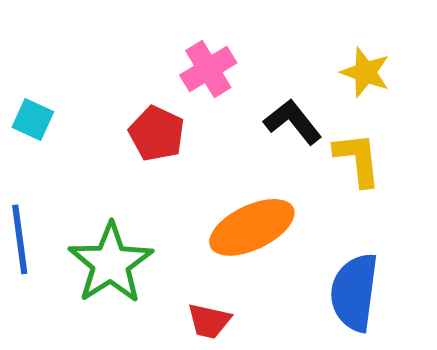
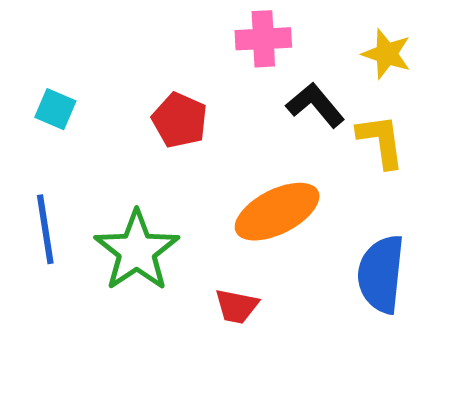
pink cross: (208, 69) -> (263, 39), moved, turned 30

